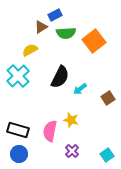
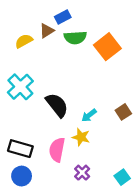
yellow semicircle: (30, 50) -> (24, 41), moved
black semicircle: (60, 77) -> (57, 105), moved, turned -65
cyan arrow: (80, 89) -> (89, 115), moved

